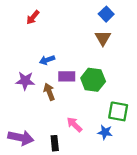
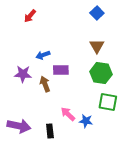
brown triangle: (103, 38) -> (97, 46), moved
green hexagon: (93, 80) -> (101, 73), moved
blue star: (105, 132) -> (86, 121), moved

